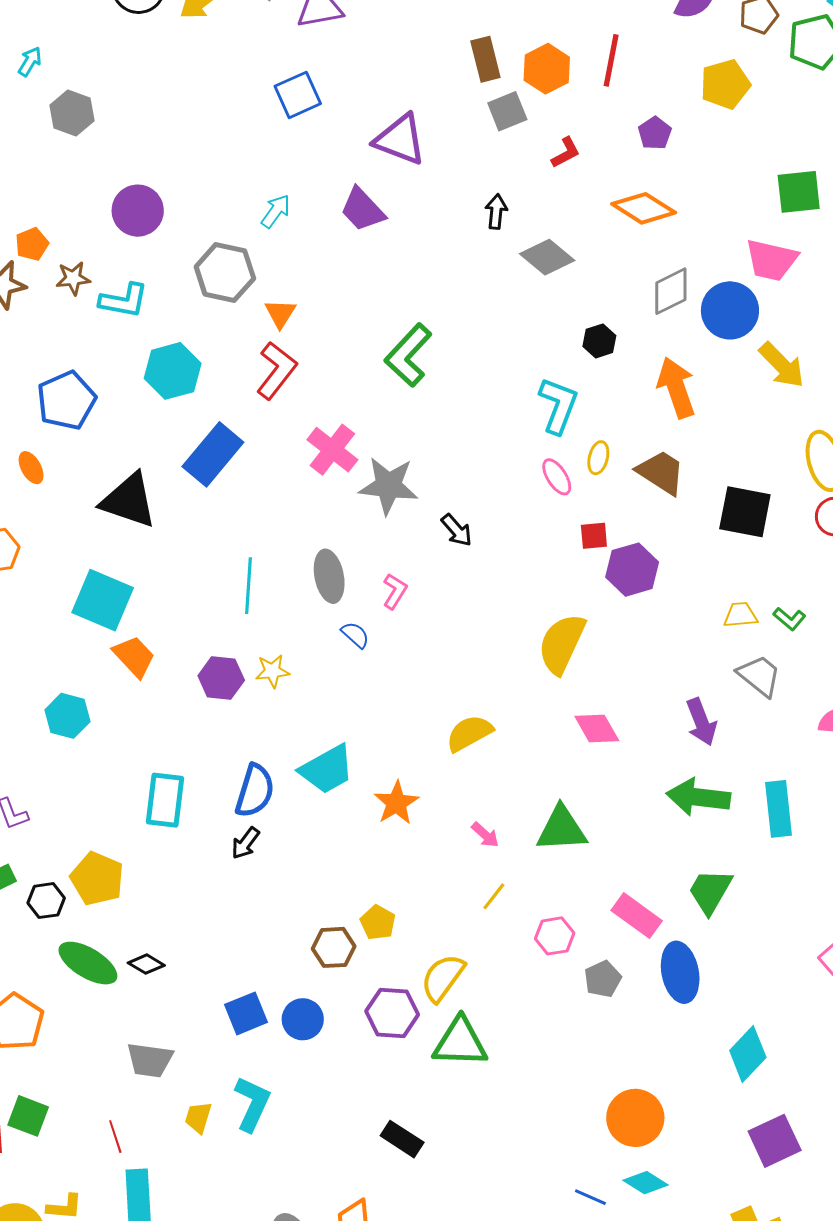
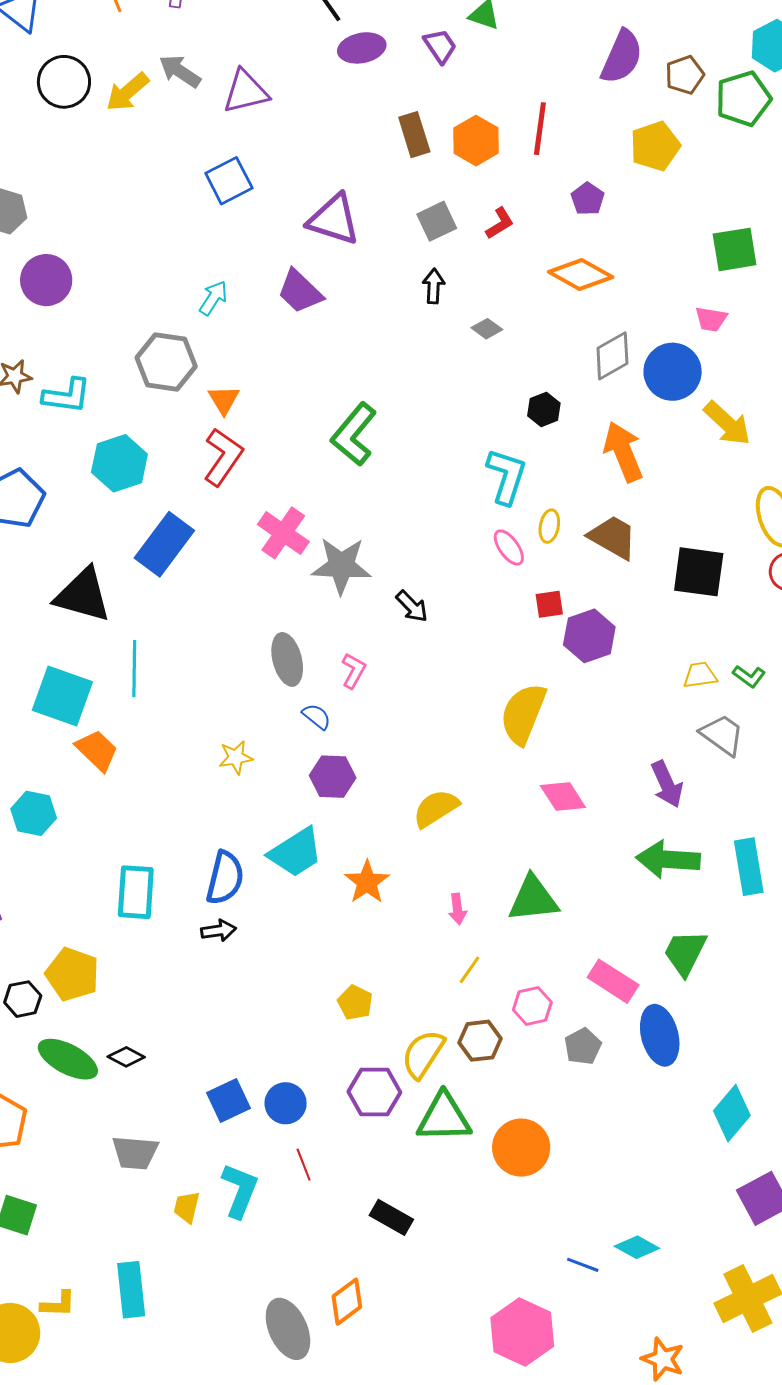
gray square: (507, 111) -> (437, 221), moved
purple circle: (138, 211) -> (46, 280), moved
gray diamond: (547, 257) -> (487, 329), size x0.6
pink trapezoid: (771, 260) -> (711, 319), size x0.6
cyan line: (248, 586) -> (134, 669), moved
purple hexagon: (221, 678) -> (333, 777), moved
pink arrow: (485, 835) -> (457, 909), turned 44
black arrow: (245, 843) -> (219, 931), turned -132
brown hexagon: (334, 947) -> (480, 1041), moved
orange circle: (635, 1118) -> (521, 1148), moved
red line: (115, 1137) -> (304, 1165), moved

